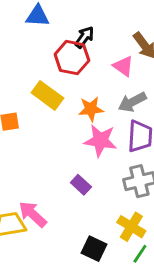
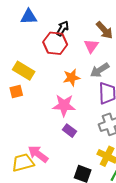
pink triangle: (123, 66) -> (91, 46), turned 35
yellow rectangle: (47, 95) -> (24, 71), moved
pink star: (100, 141) -> (64, 105), moved

